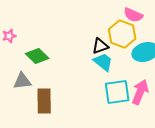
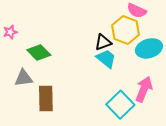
cyan square: (117, 92) -> (120, 105), moved, turned -36

